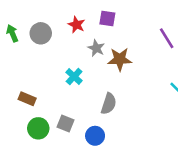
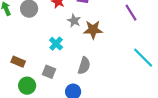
gray square: (65, 123) -> (49, 72), moved

